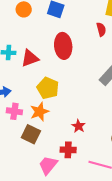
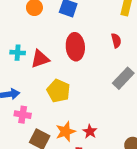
red semicircle: (101, 29) -> (116, 41), moved
orange star: (39, 112) -> (66, 132), moved

